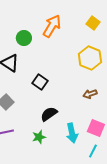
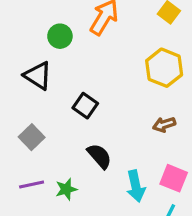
black semicircle: (49, 114) -> (99, 156), turned 84
green star: (39, 137) -> (66, 189), moved

